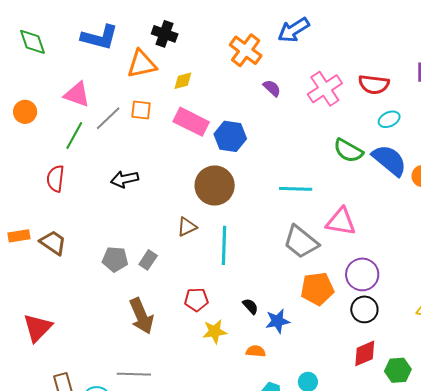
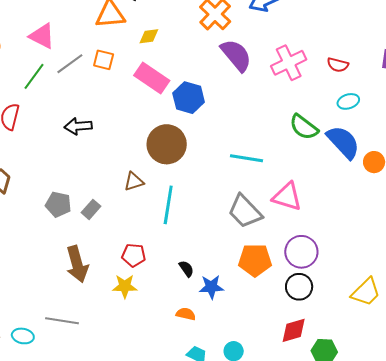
red semicircle: (374, 84) -> (338, 65), size x0.7
purple semicircle: (272, 88) -> (236, 55), size x1.8
yellow star: (215, 332) -> (125, 286), moved

